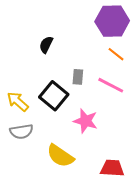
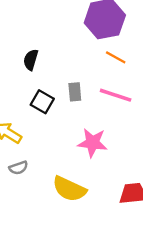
black square: (54, 96) -> (42, 102), moved, size x0.7
gray semicircle: (21, 132) -> (18, 168), size x0.7

